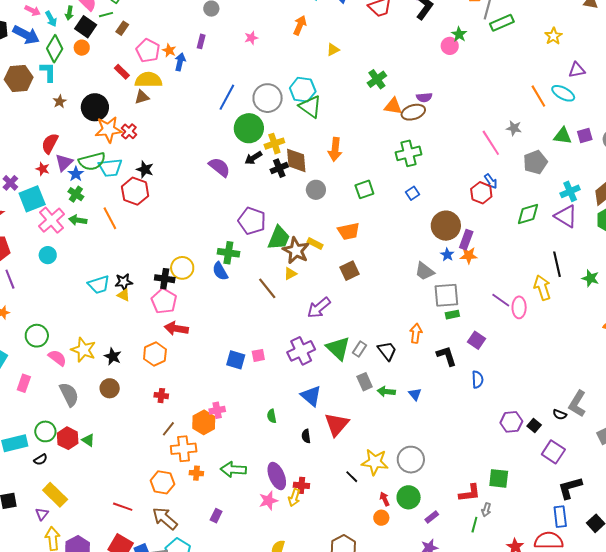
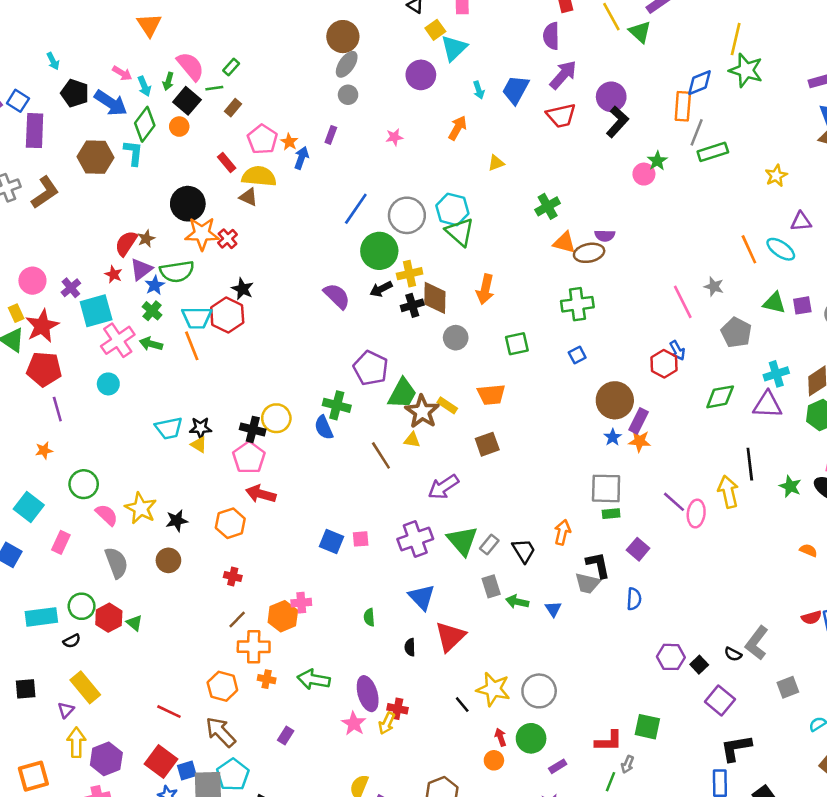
brown triangle: (142, 97) -> (249, 197), turned 35
brown star: (60, 102) -> (146, 239), moved
gray pentagon: (535, 162) -> (736, 333), turned -30
cyan trapezoid: (110, 168) -> (197, 318), moved
purple triangle: (566, 216) -> (767, 405), turned -35
gray trapezoid: (425, 271) -> (588, 583), moved, turned -30
yellow triangle: (290, 274) -> (412, 440), turned 32
black star: (113, 356) -> (177, 521), turned 30
pink star: (268, 501) -> (354, 723), turned -30

